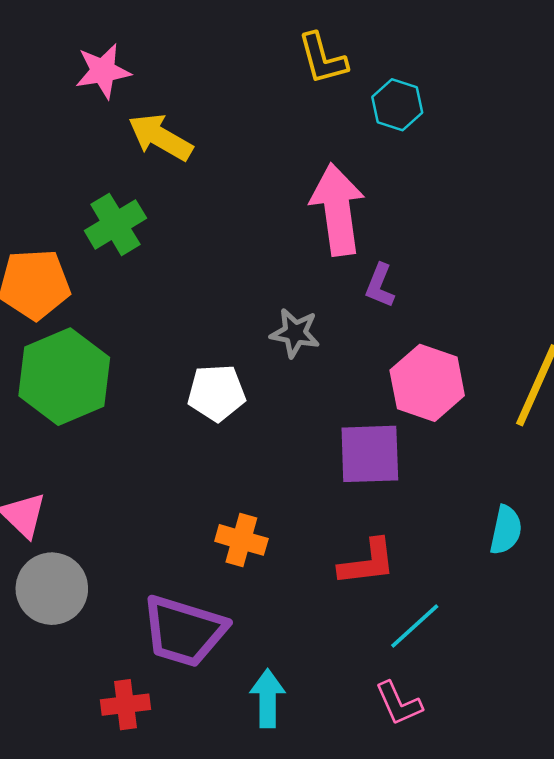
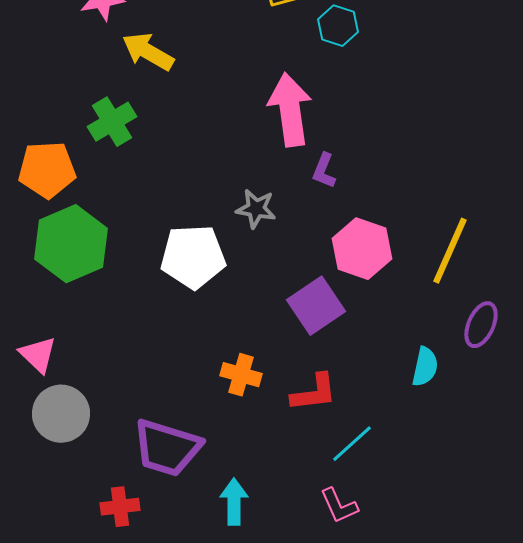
white pentagon: (216, 393) -> (193, 257), size x1.4
purple square: (370, 454) -> (316, 306), turned -32
orange cross: (241, 540) -> (241, 375), moved

